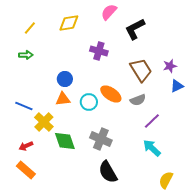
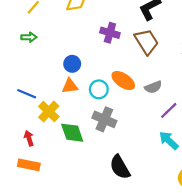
brown trapezoid: (141, 70) -> (147, 42), moved
gray cross: (101, 139) -> (104, 119), moved
red arrow: (26, 146) -> (29, 138), turned 96
orange rectangle: (26, 170) -> (29, 165), turned -30

